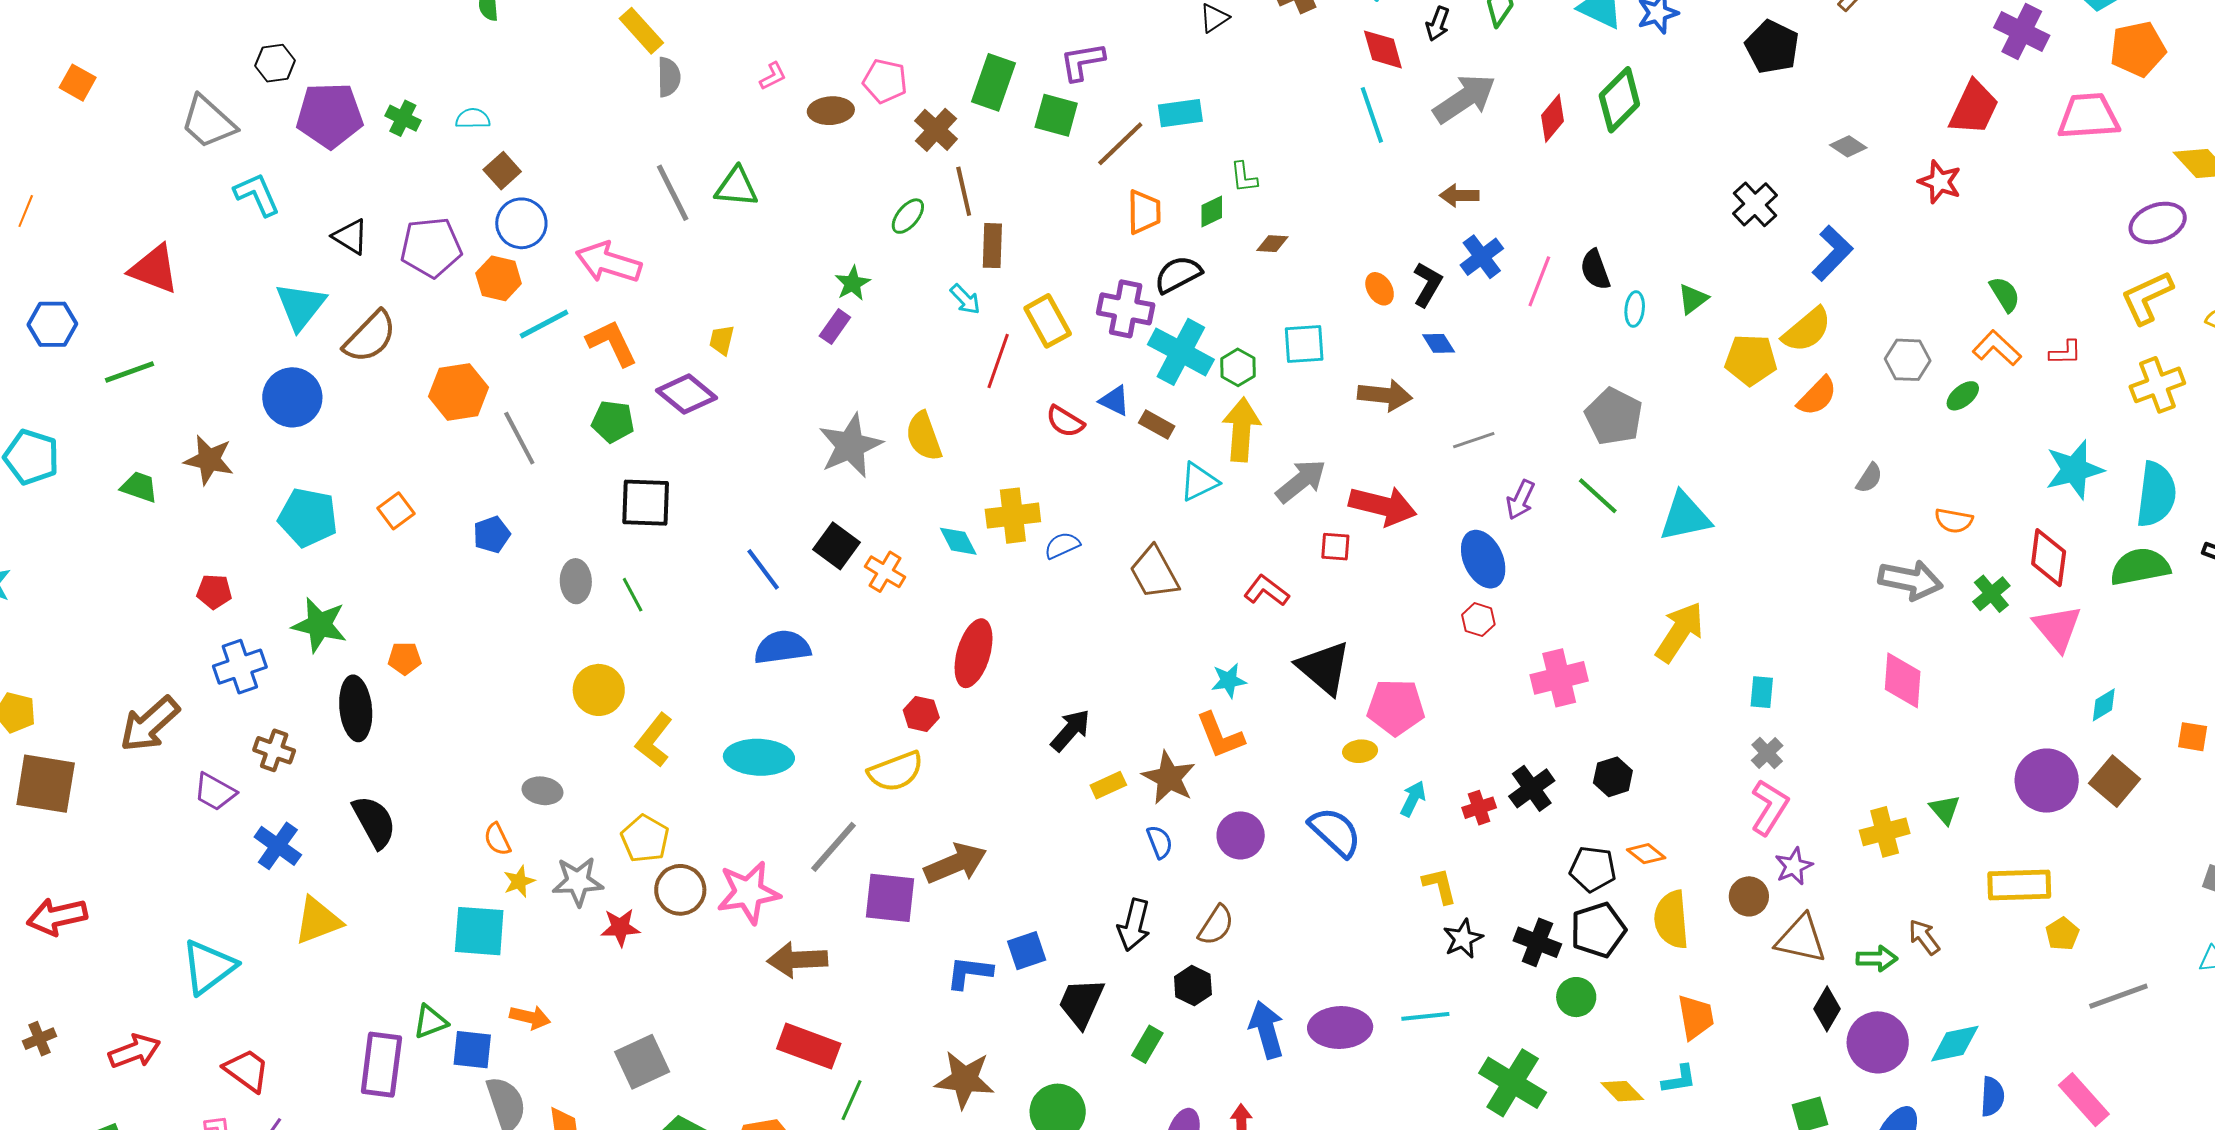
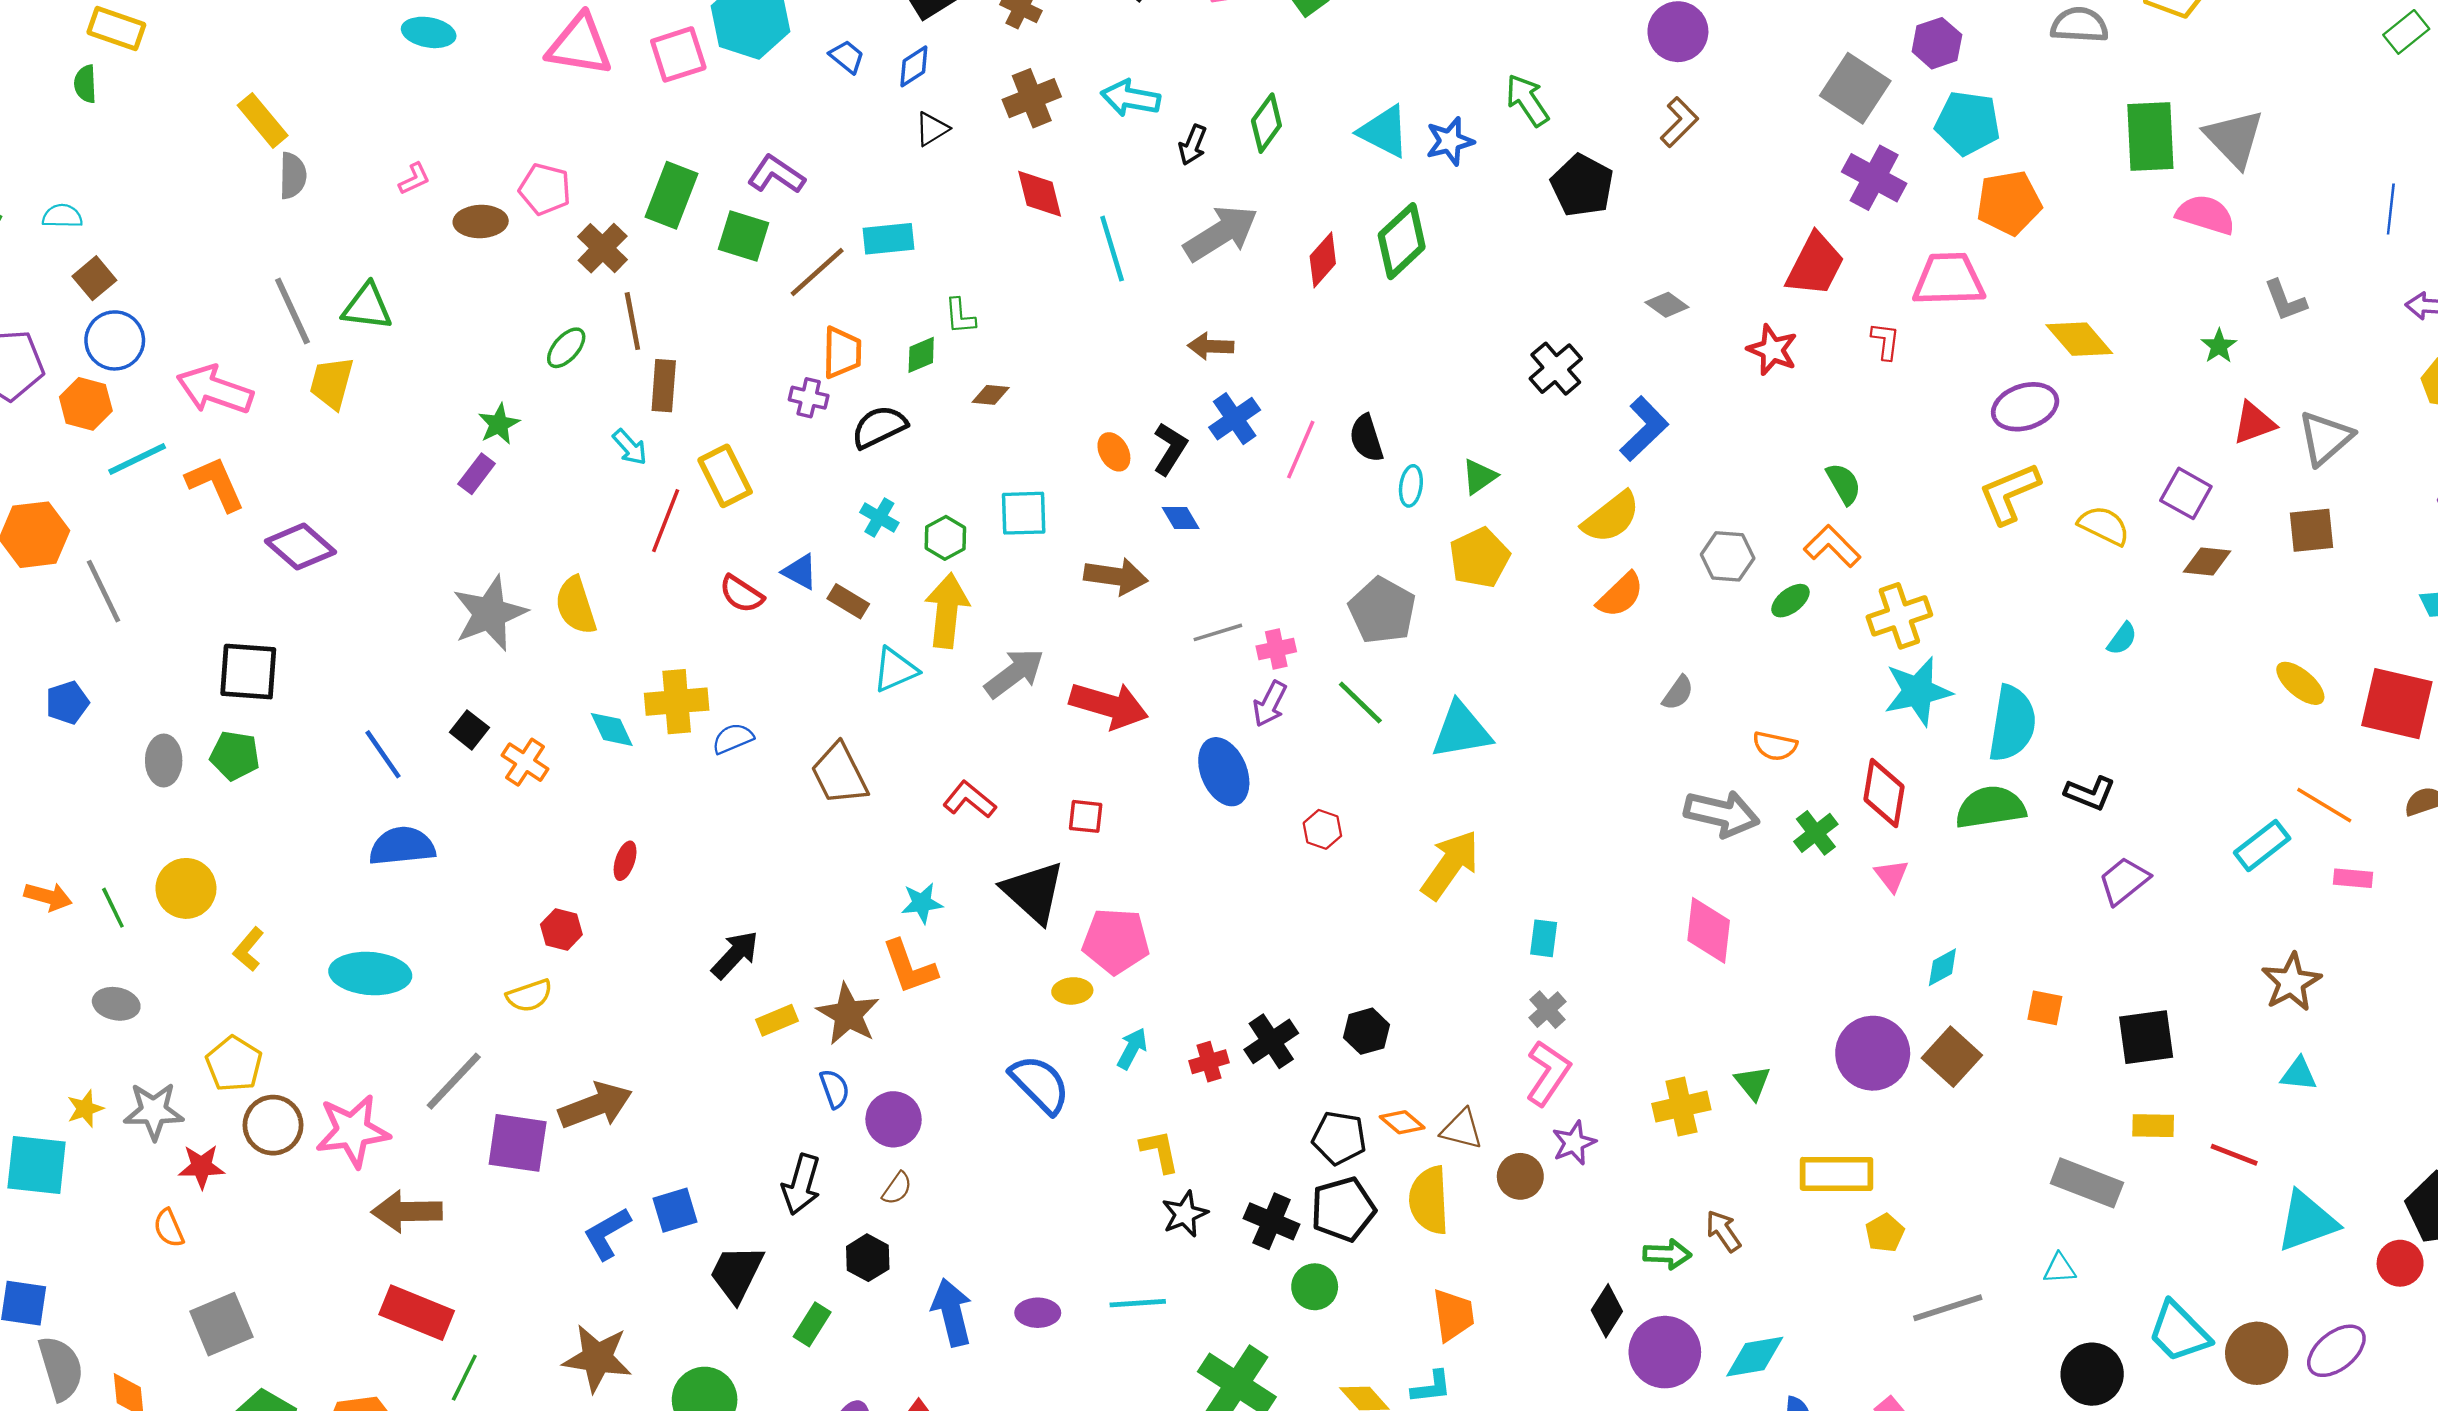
red diamond: (1383, 49) -> (1040, 194), moved
purple L-shape: (1082, 62) -> (776, 175), turned 42
purple cross: (1126, 309) -> (809, 398), moved, size x0.6
yellow trapezoid: (722, 340) -> (332, 383), moved, size x1.5
cyan cross: (1181, 352) -> (879, 517), size x0.5
red L-shape: (2065, 353) -> (1885, 341), moved, turned -84
yellow pentagon: (1751, 360) -> (1479, 558), moved, turned -30
yellow cross: (2157, 385) -> (1899, 616), moved
green pentagon: (613, 422) -> (235, 756), moved
black square: (836, 546) -> (469, 730), size x0.7
red square: (1335, 547) -> (1086, 816), moved
green line: (633, 595) -> (113, 908), moved
red hexagon: (1478, 620) -> (1322, 829), moved
pink triangle: (2057, 628) -> (1892, 876), size x0.6
red ellipse: (974, 653) -> (625, 861), size x0.5
pink cross: (1559, 678) -> (1276, 649), moved, size x0.6
yellow L-shape: (654, 740) -> (249, 949), size x0.7
yellow semicircle: (896, 771) -> (529, 996), size x0.7
purple circle: (1241, 835) -> (894, 1119), moved
orange semicircle: (497, 839) -> (169, 1228), moved
brown semicircle: (1216, 925) -> (897, 1188), size x0.7
brown triangle: (1801, 939) -> (1462, 1129), moved, size x0.7
blue L-shape: (969, 973) -> (607, 1233), turned -39
orange arrow: (530, 1017) -> (48, 897), moved
purple ellipse: (1340, 1028) -> (1038, 1313), size x0.6

